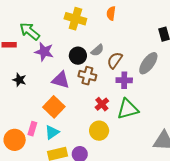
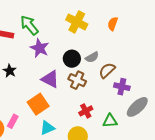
gray ellipse: (148, 63) -> (137, 107), moved
purple cross: (124, 80) -> (122, 87), moved
green triangle: (128, 109) -> (110, 121), size x0.7
cyan triangle: (52, 132) -> (47, 128), moved

